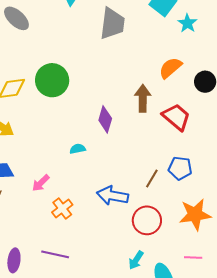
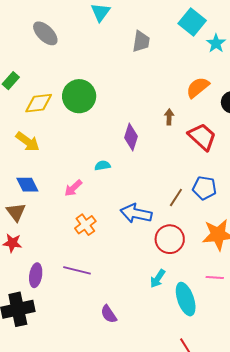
gray trapezoid: (112, 24) -> (141, 41), size x0.7
brown arrow: (143, 98) -> (169, 117), size x0.6
pink arrow: (41, 183) -> (73, 188), moved

